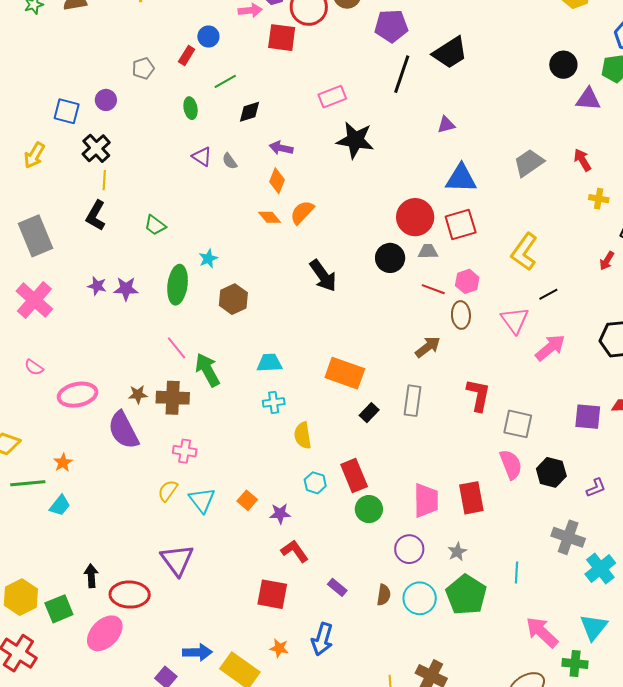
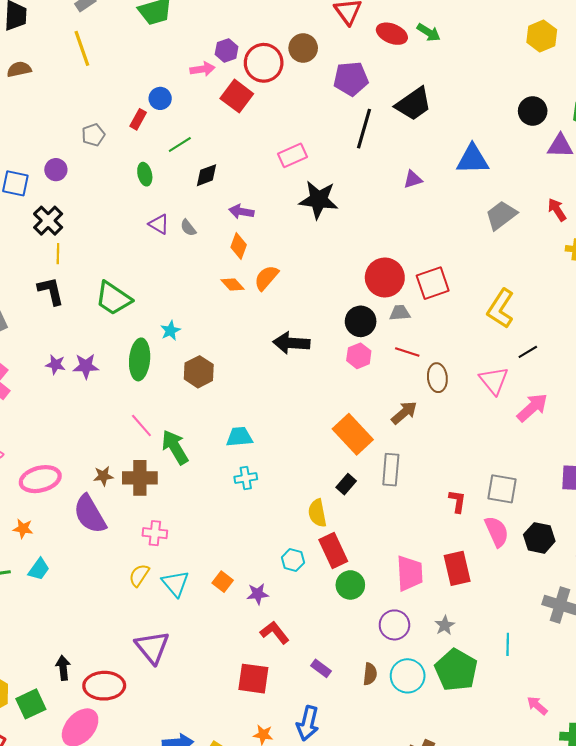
red square: (282, 38) -> (237, 96), turned 32
blue triangle: (461, 178) -> (473, 159), moved
black L-shape: (96, 216) -> (51, 291), turned 140
green trapezoid: (155, 225) -> (113, 298), size x1.6
black arrow: (323, 276) -> (291, 343), turned 132
pink hexagon: (467, 281) -> (359, 356), moved
orange rectangle: (345, 373) -> (353, 434), moved, turned 30
red L-shape: (478, 395) -> (457, 501), moved, size x0.7
yellow semicircle: (303, 435) -> (317, 513), moved
orange star: (63, 463) -> (23, 529), moved, turned -30
cyan trapezoid: (60, 505) -> (39, 569), moved
pink arrow: (542, 632) -> (537, 706), size x0.6

